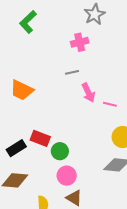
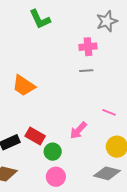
green L-shape: (28, 22) -> (40, 19), turned -80
gray line: (72, 72) -> (86, 71), moved
pink arrow: (88, 93) -> (78, 130), moved, turned 60

